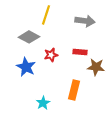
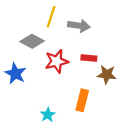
gray arrow: (85, 21) -> (79, 26), moved
red star: (51, 55) -> (57, 61), size x1.5
blue star: (26, 67) -> (15, 74), moved

